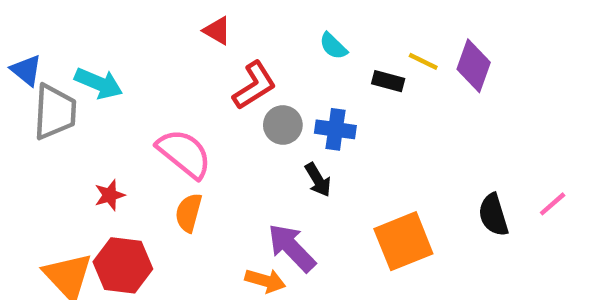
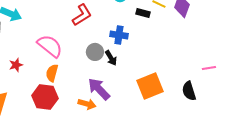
gray circle: (283, 125) -> (95, 52), moved
pink line: (553, 204) -> (209, 68), moved, turned 32
black semicircle: (493, 215) -> (189, 91), moved
red hexagon: (123, 265) -> (45, 97), moved

